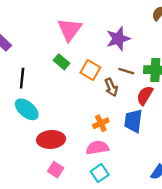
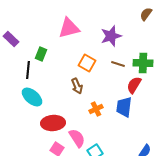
pink triangle: (70, 29) -> (69, 28), turned 40
green rectangle: (61, 62) -> (41, 54), moved, turned 72
brown arrow: (111, 87) -> (77, 86), moved
pink semicircle: (97, 148) -> (77, 138), moved, turned 66

